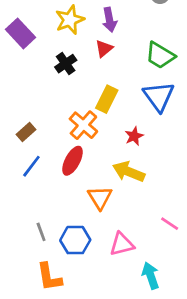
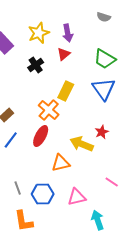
red star: (134, 136) -> (102, 132), moved
orange triangle: (100, 198) -> (61, 163), turned 48

